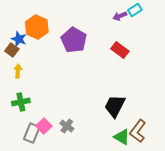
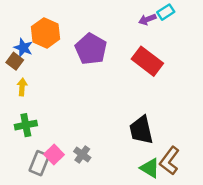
red rectangle: (120, 50) -> (147, 61), size x1.4
black trapezoid: (115, 106) -> (141, 130), turned -40

